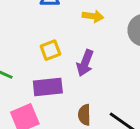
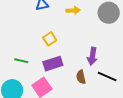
purple arrow: (85, 63) -> (92, 56), moved

